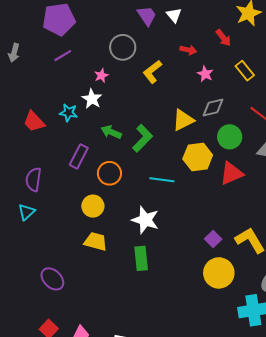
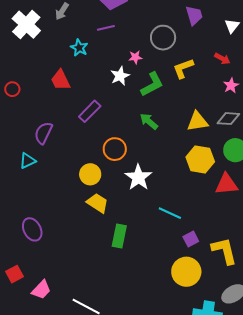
white triangle: (174, 15) -> (232, 26), moved
cyan star: (69, 113) -> (79, 48), moved
green arrow: (111, 132) -> (149, 121), moved
green L-shape: (143, 138) -> (152, 84), moved
purple rectangle: (79, 156) -> (90, 111), moved
cyan line: (162, 180) -> (170, 213), moved
white star: (145, 220) -> (138, 177), moved
yellow trapezoid: (96, 241) -> (98, 203), moved

